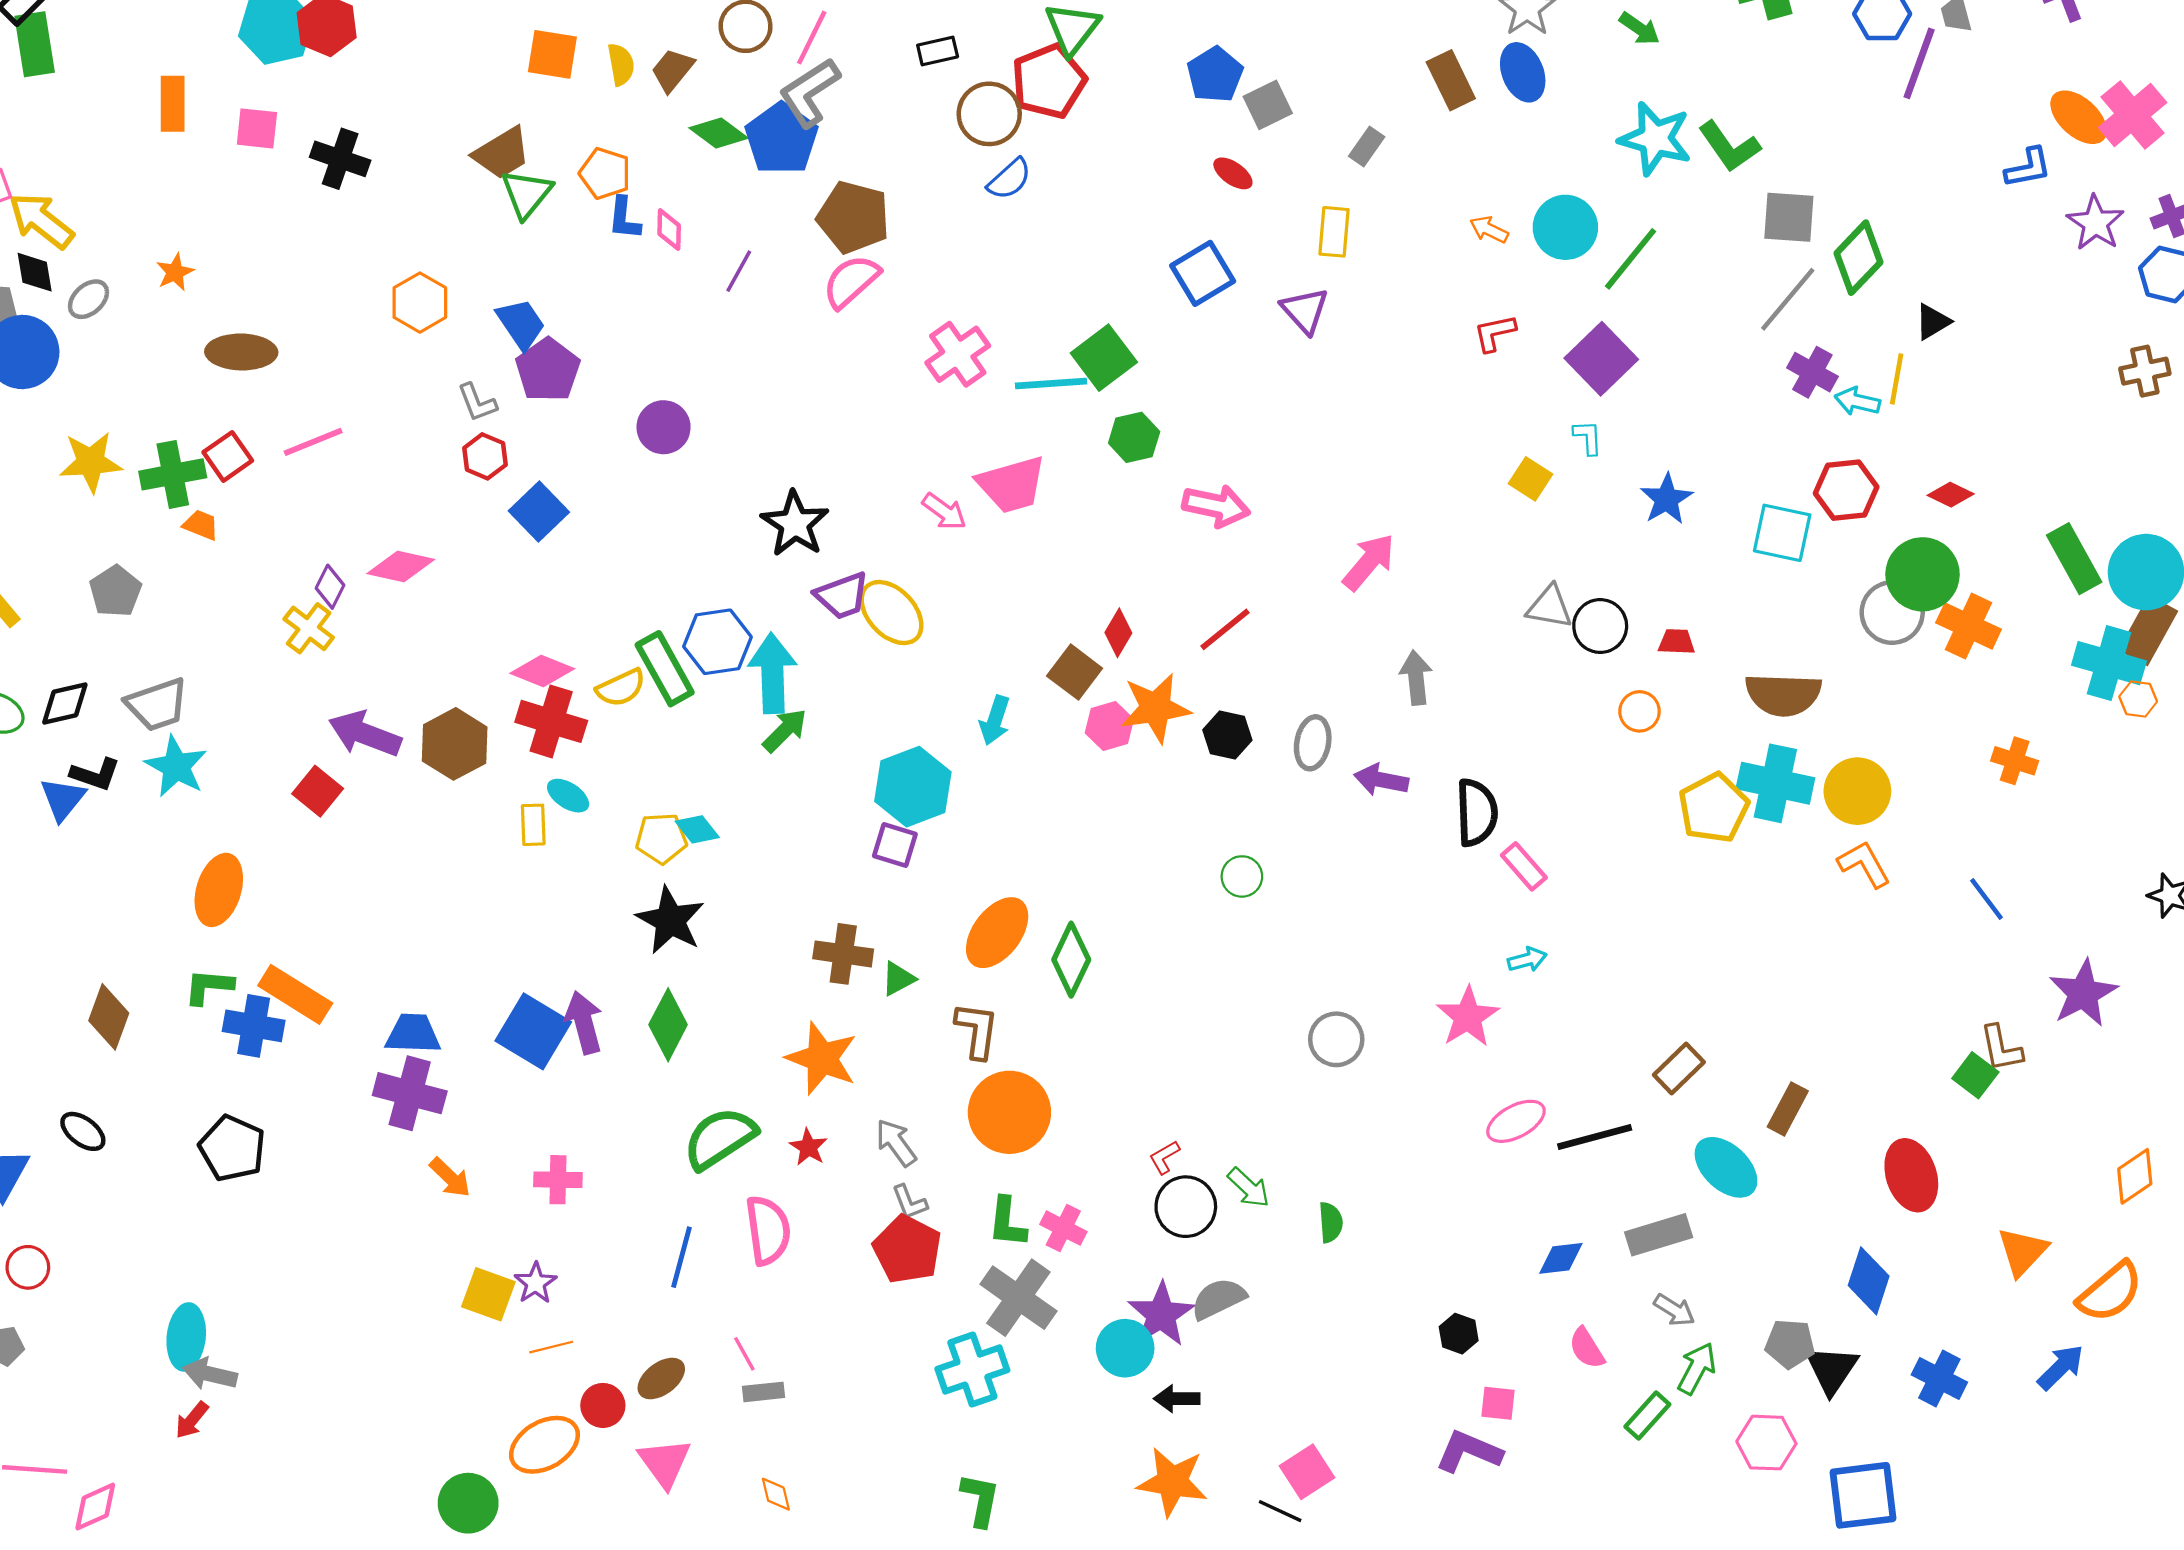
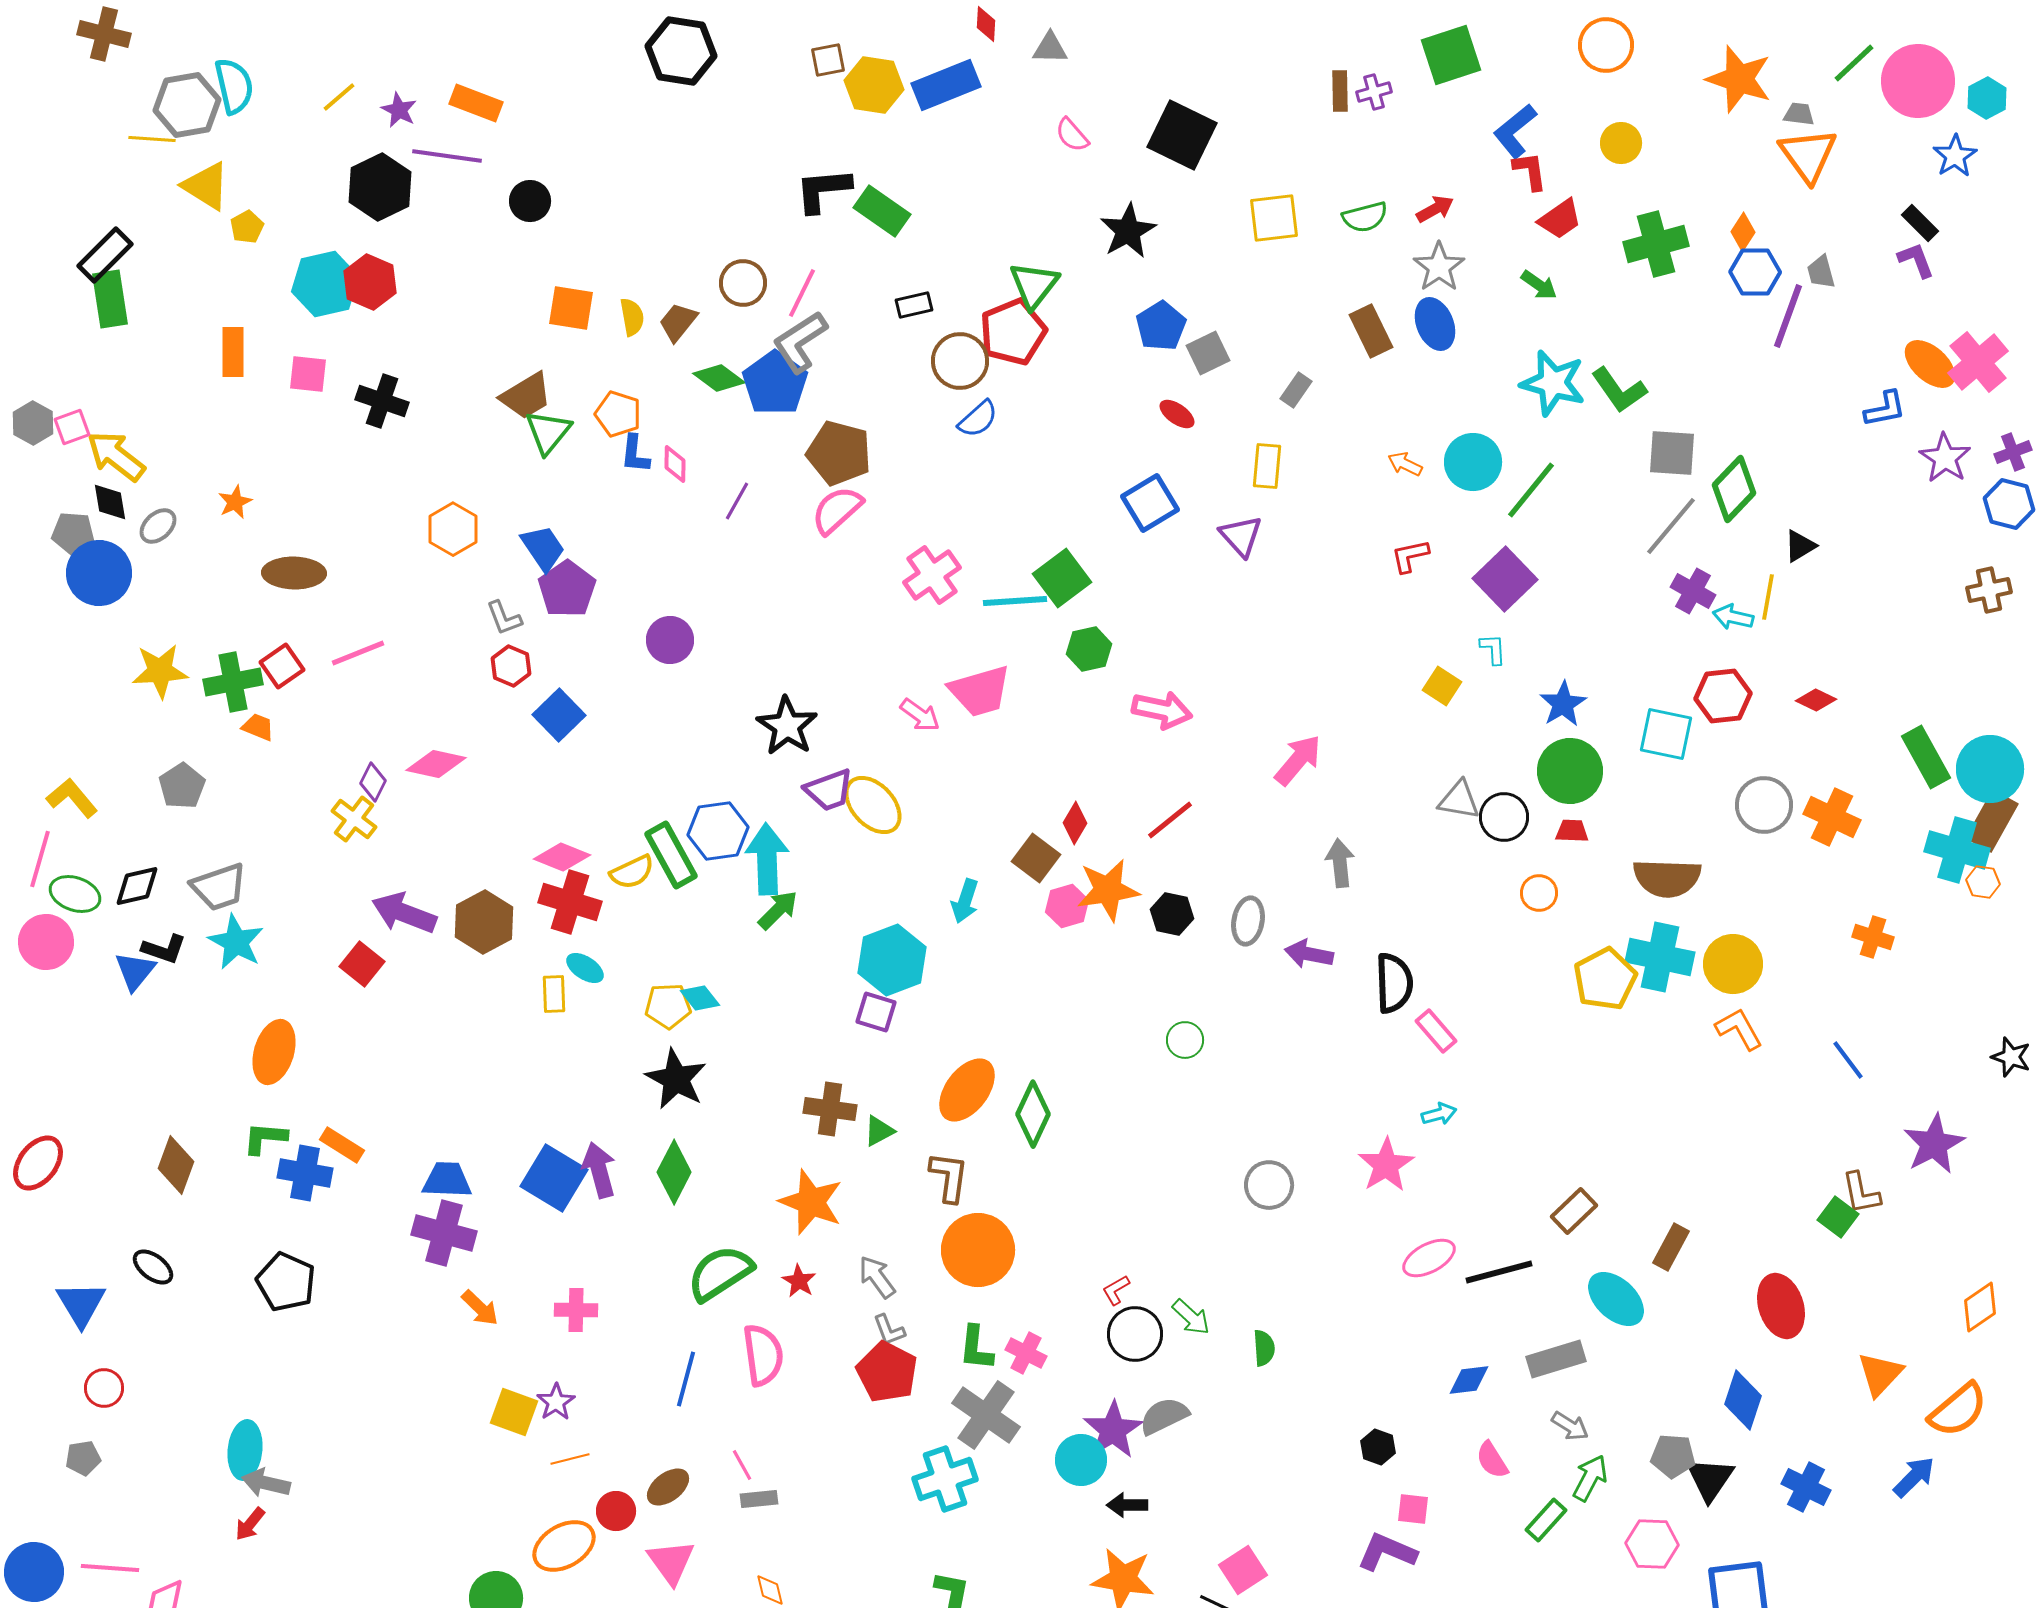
green circle: (1923, 574) -> (1570, 771), moved
orange rectangle: (295, 994) -> (342, 1145), size x0.7

